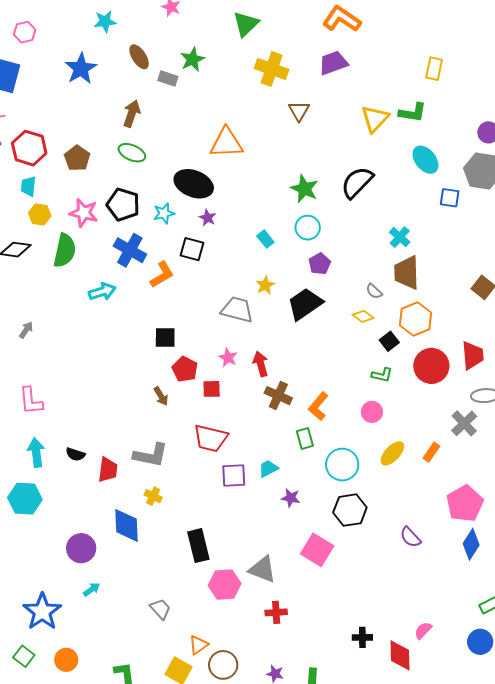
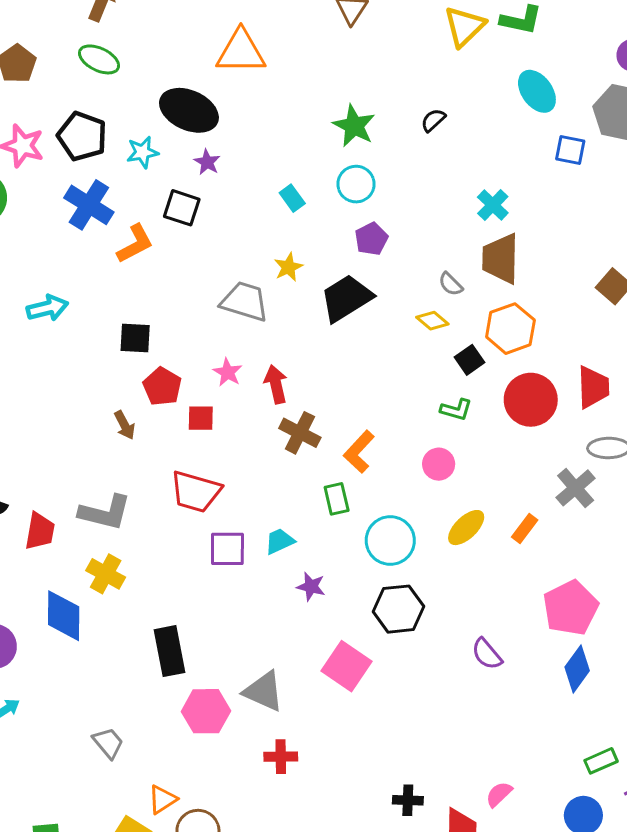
black semicircle: (357, 182) -> (433, 120), size x0.5
cyan arrow: (102, 292) -> (47, 308), moved
yellow cross: (153, 496) -> (106, 574), size x1.4

